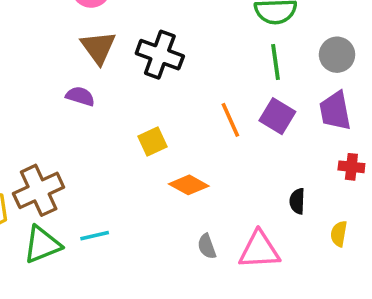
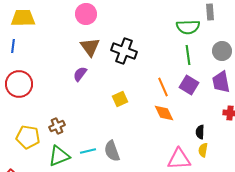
purple semicircle: (80, 96) -> (80, 74), turned -70
orange diamond: (189, 185) -> (164, 113), moved, turned 35
brown cross: (39, 190) -> (57, 126), size x0.6
yellow semicircle: (339, 234) -> (203, 150), moved
gray semicircle: (207, 246) -> (112, 151), moved, size x1.5

